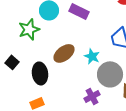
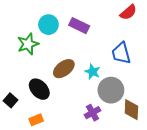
black square: (12, 62) -> (11, 100), moved
black ellipse: (40, 73) -> (39, 89), turned -35

